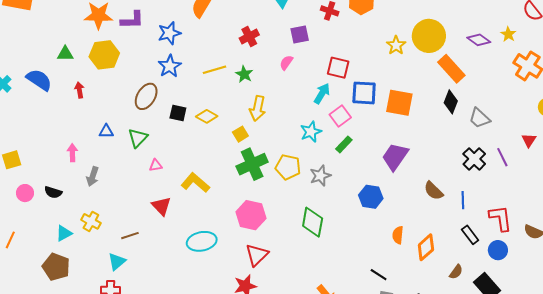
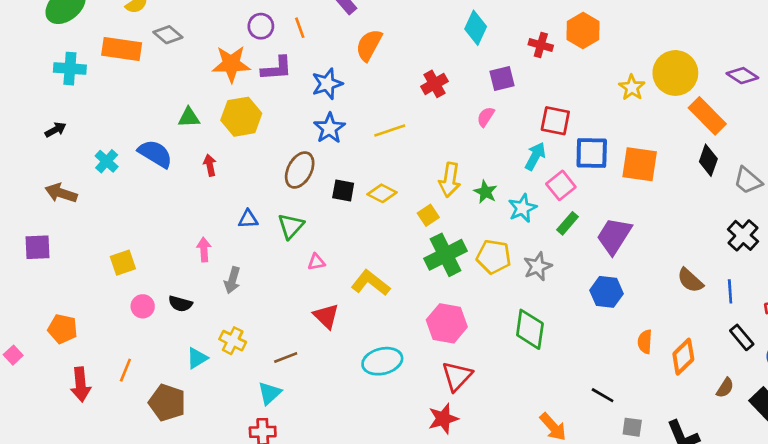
green star: (244, 74) -> (485, 192), moved
purple trapezoid: (395, 157) -> (614, 236), moved
brown pentagon: (56, 267) -> (167, 403), moved
black line: (379, 275) -> (603, 395), moved

